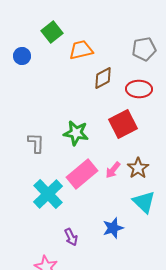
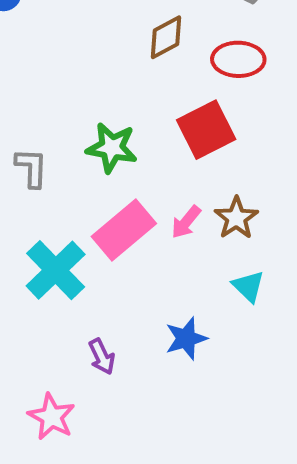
cyan triangle: (144, 202) -> (248, 286), size x0.7

